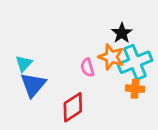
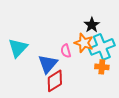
cyan triangle: (24, 64) -> (18, 48), size x1.5
blue triangle: (33, 85) -> (48, 64), moved

